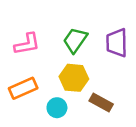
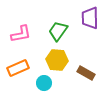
purple trapezoid: (117, 43) -> (90, 18), moved
brown rectangle: (101, 102) -> (86, 73), moved

